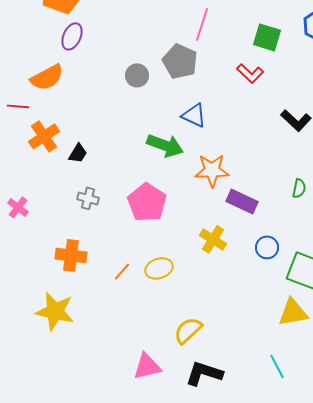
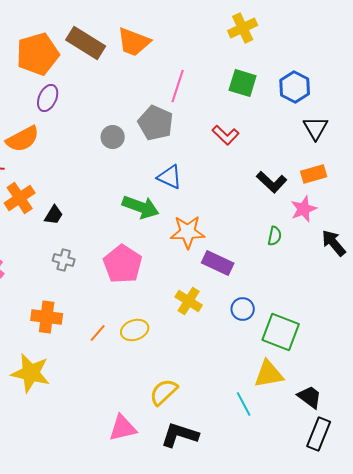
green square: (267, 37) -> (243, 83), moved
green semicircle: (299, 188) -> (275, 236), moved
cyan line: (277, 366) -> (244, 404), moved

